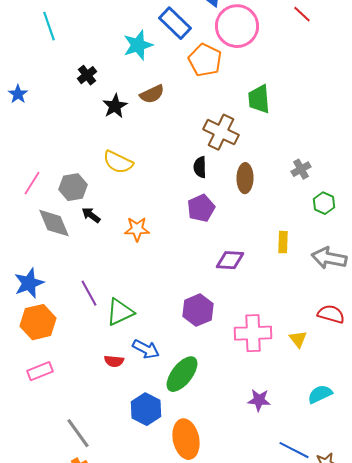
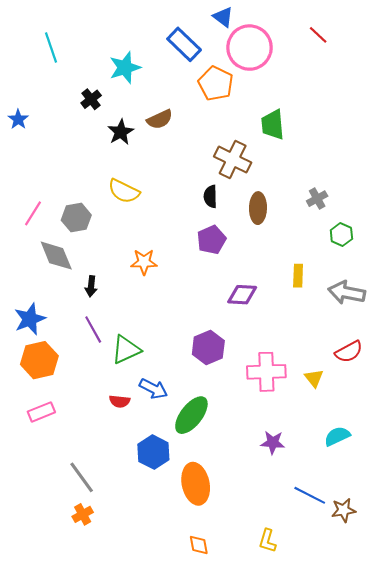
cyan star: (138, 45) -> (125, 68), moved
black arrow: (91, 215) -> (91, 286), moved, turned -120
red semicircle: (331, 314) -> (349, 352), turned 136

